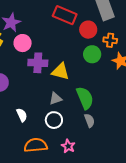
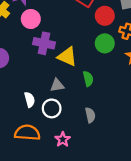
green semicircle: (85, 98) -> (88, 79), moved, size x0.6
white semicircle: (22, 115) -> (30, 100), moved

